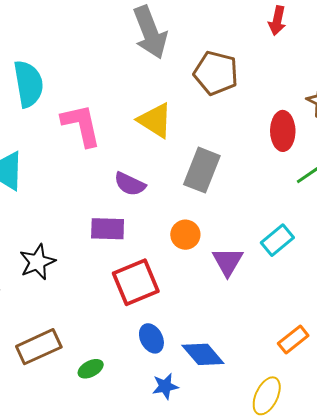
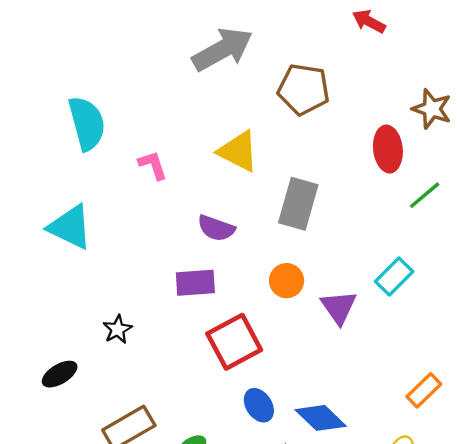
red arrow: (277, 21) -> (369, 21), turned 112
gray arrow: (150, 32) -> (222, 49), turned -92
pink L-shape: (81, 125) -> (153, 165), size x0.6
black star: (37, 262) -> (118, 329), size x0.7

